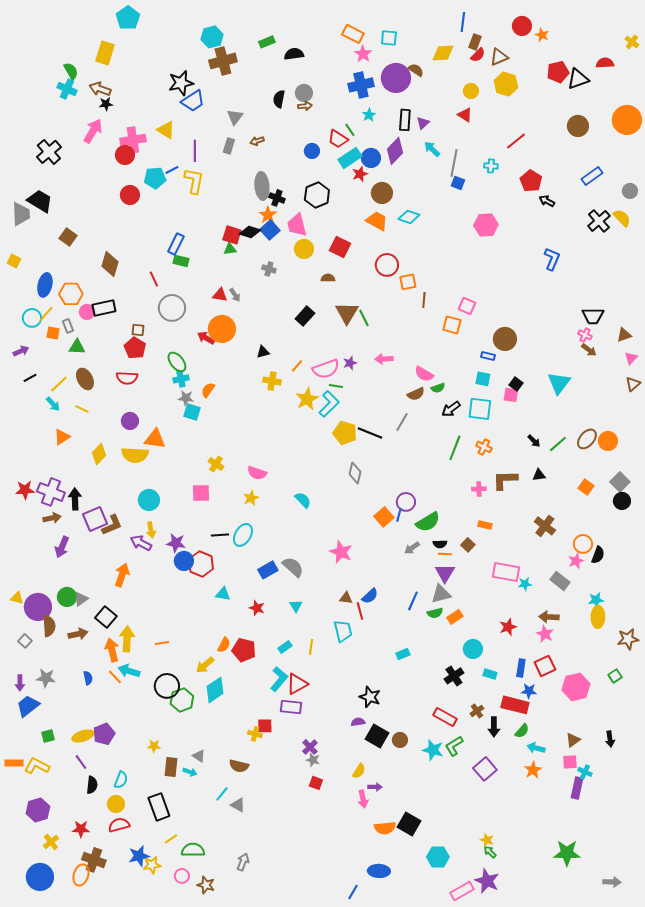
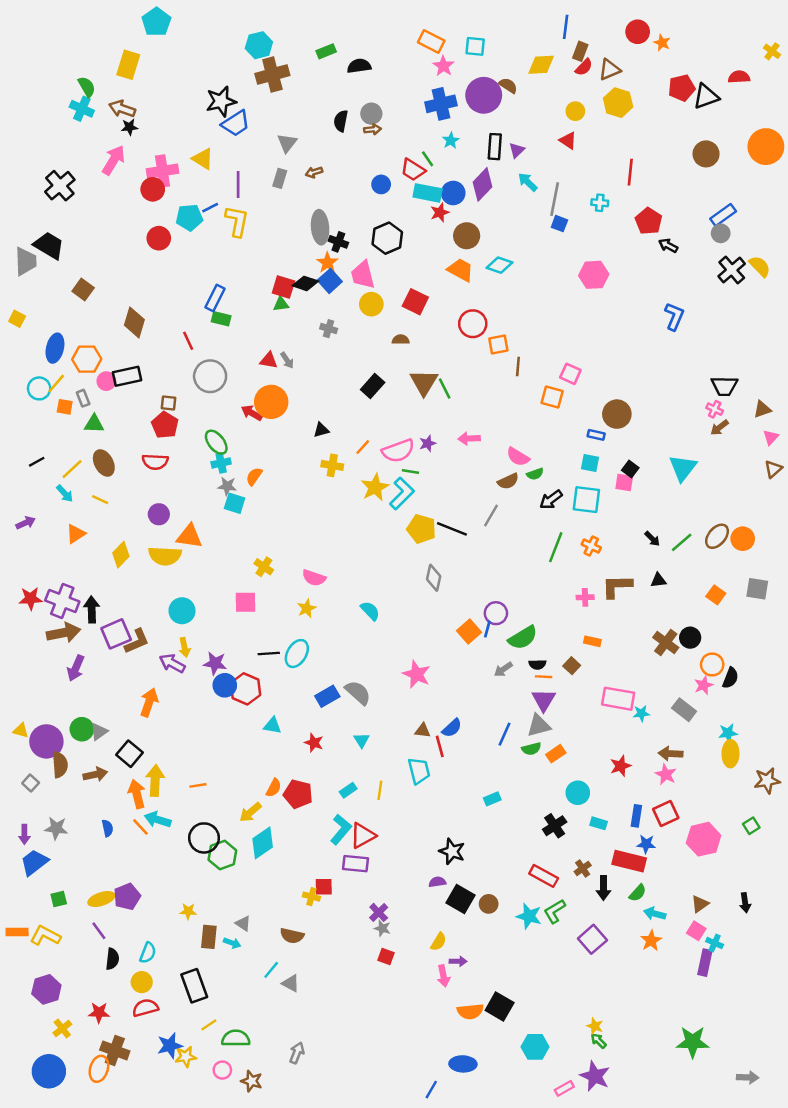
red line: (516, 141) -> (630, 172), turned -45
cyan rectangle: (350, 158) -> (428, 193), turned 45
gray circle: (630, 191) -> (721, 233), moved
brown arrow: (589, 350) -> (719, 428), turned 105
purple arrow: (21, 351) -> (26, 523), moved
gray square: (620, 482) -> (757, 589), turned -36
black circle: (622, 501) -> (690, 638), moved
brown arrow: (52, 518) -> (64, 633), size x1.5
pink square: (570, 762) -> (696, 931), turned 35
pink rectangle: (462, 891) -> (564, 1088), size x0.7

